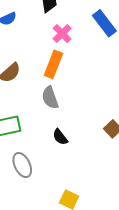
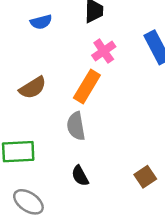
gray ellipse: (22, 165) -> (28, 202), turned -40

